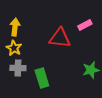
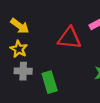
yellow arrow: (15, 27) -> (20, 26), turned 120

